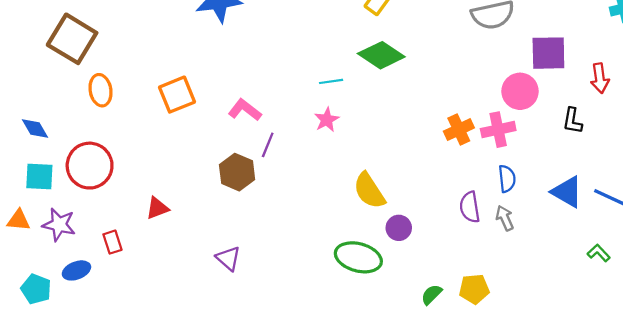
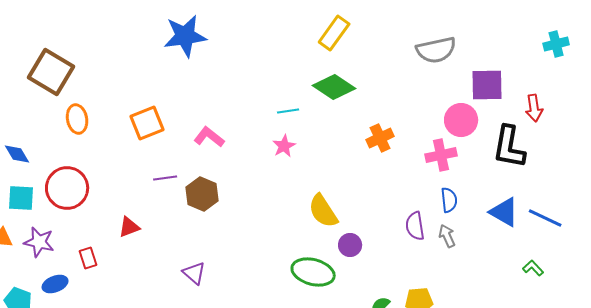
black L-shape: (572, 121) -> (509, 147), size x1.8
orange cross: (459, 130) -> (380, 138), moved
purple line: (268, 145) -> (165, 178), moved, turned 60

